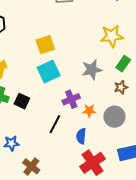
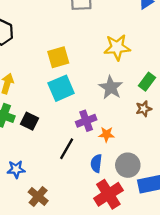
yellow star: (112, 36) -> (117, 47), moved
gray star: (92, 70) -> (111, 87), turned -30
gray circle: (114, 117) -> (128, 165), moved

